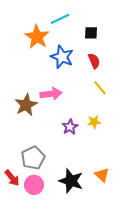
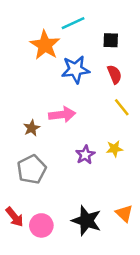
blue star: (62, 57) -> (75, 69), turned -30
brown star: (26, 105) -> (32, 128), size x0.6
gray pentagon: (33, 158) -> (32, 169), moved

